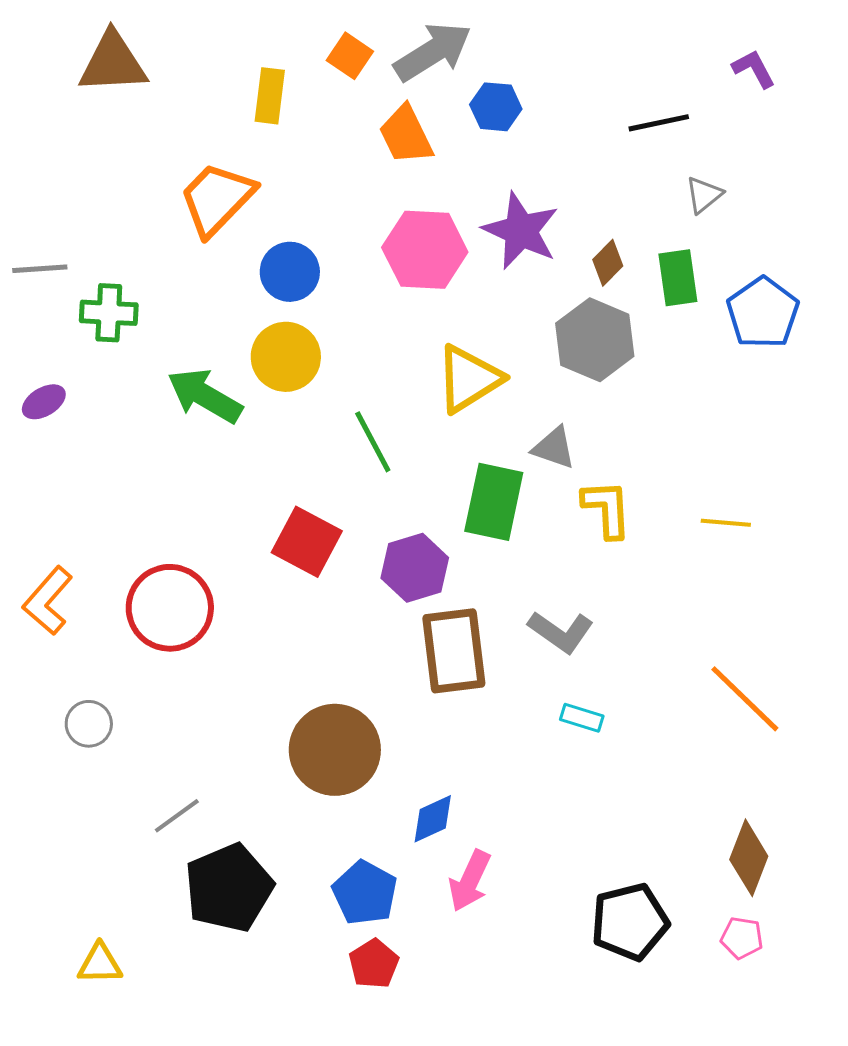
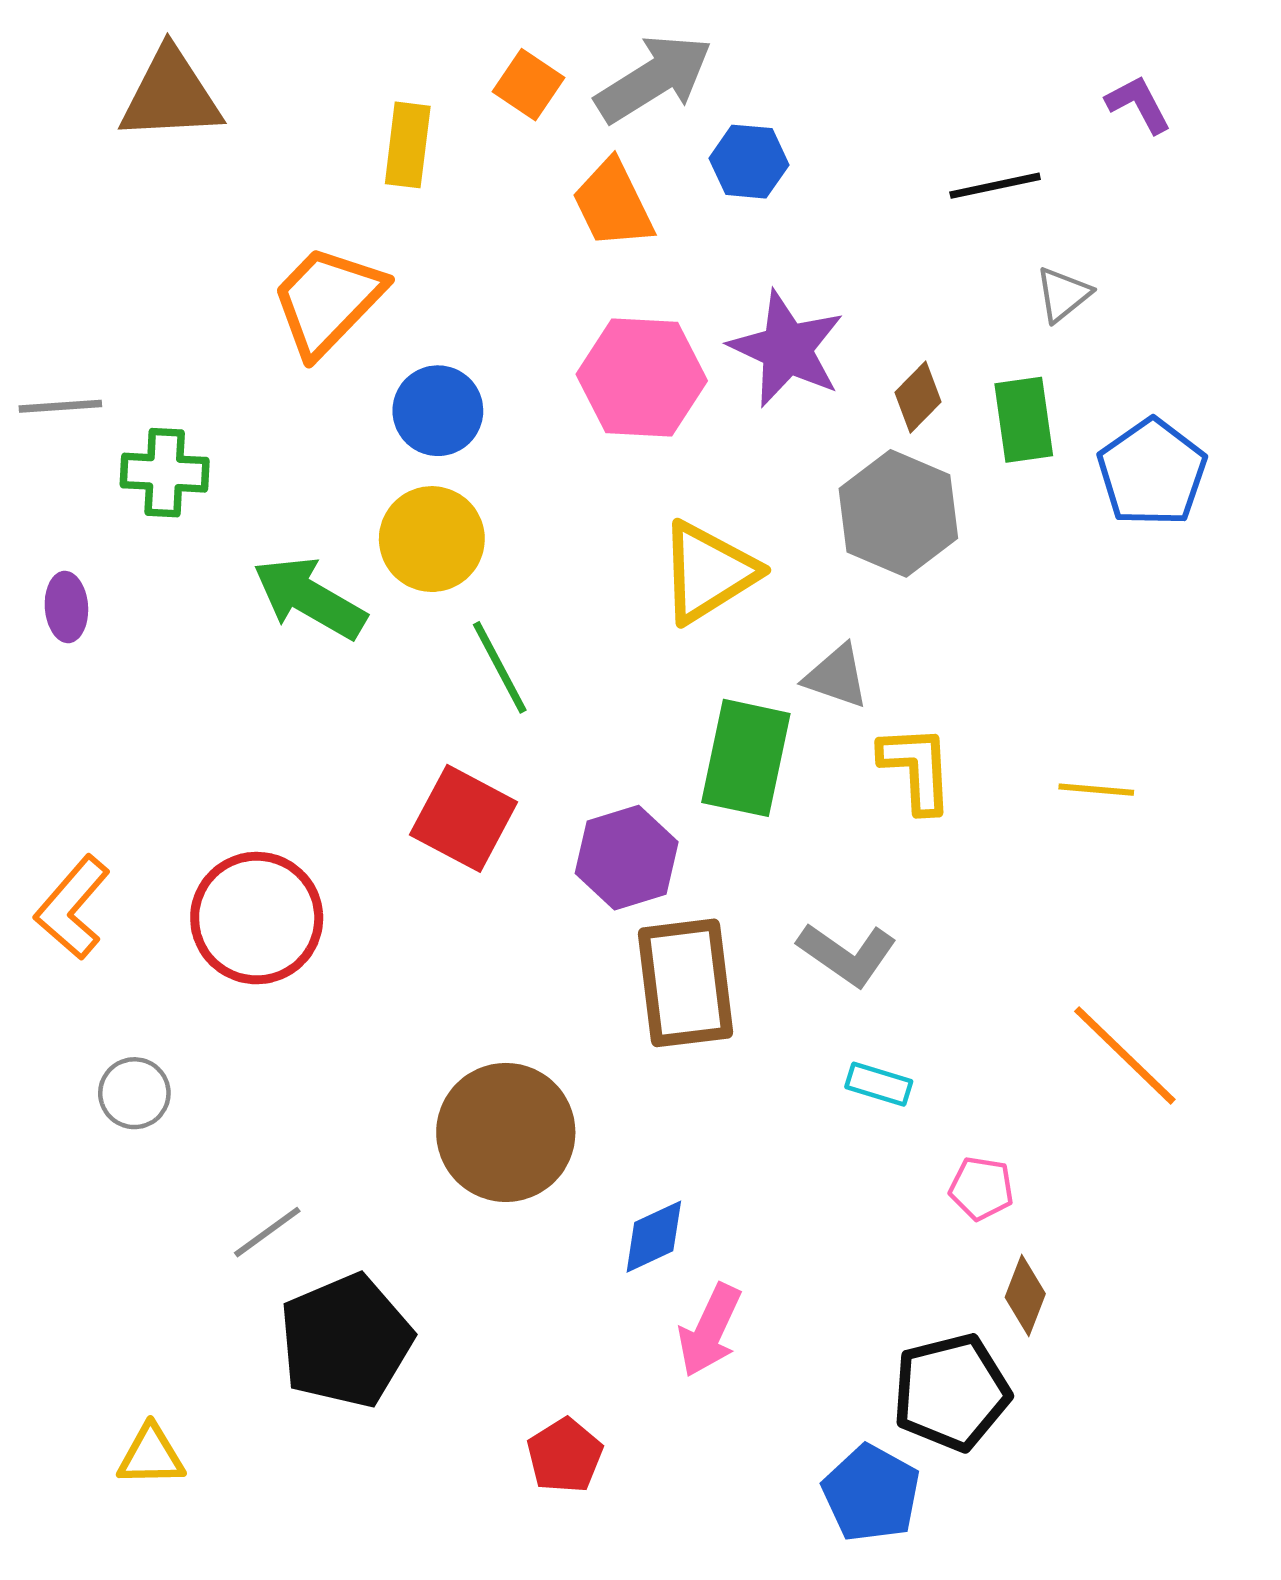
purple ellipse: (44, 402) -> (66, 607), turned -63
green line: (373, 442) -> (500, 667), moved
brown diamond: (749, 858) -> (1025, 1295), moved, size x0.7
blue pentagon: (365, 893) -> (871, 1493), moved
pink pentagon: (742, 938) -> (981, 1188), moved

